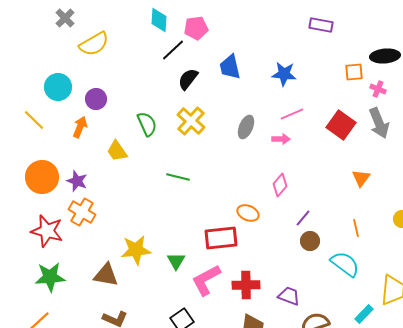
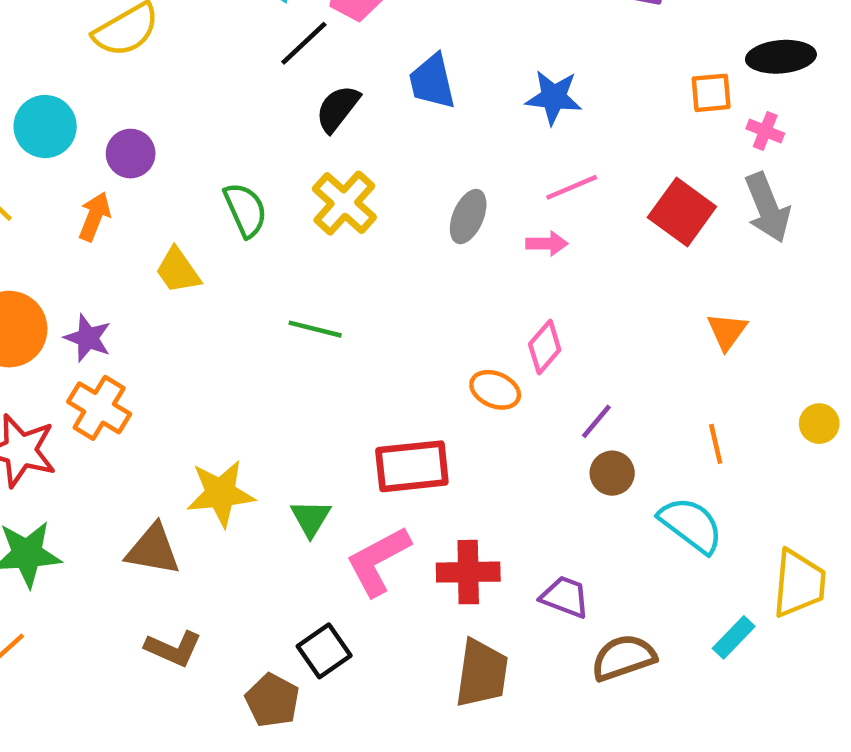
orange ellipse: (248, 213) -> (495, 390), moved

